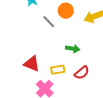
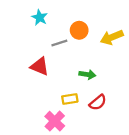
gray line: (49, 22) -> (59, 43), turned -64
red triangle: (32, 64) -> (40, 66), moved

